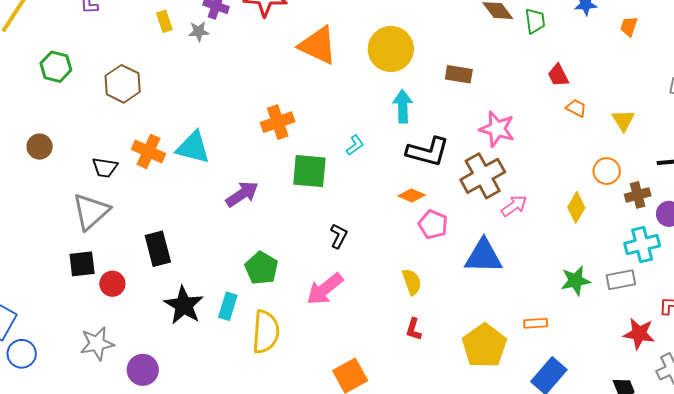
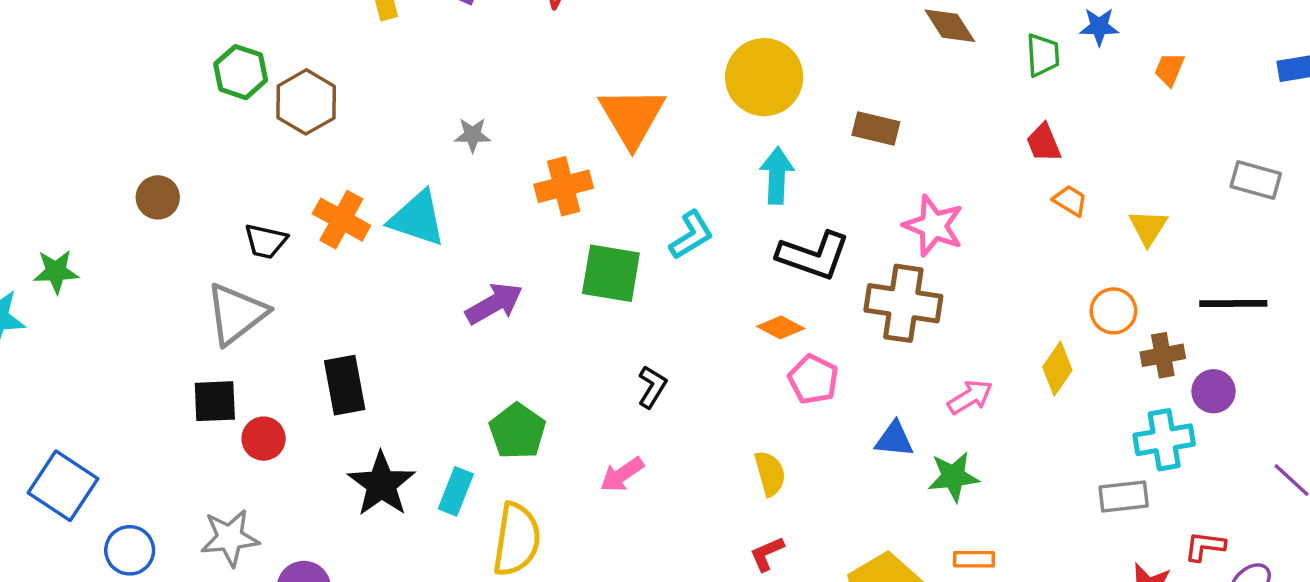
green trapezoid: (535, 21) -> (1043, 55), moved
gray star: (199, 31) -> (473, 135), moved
orange triangle: (318, 45) -> (632, 117), moved, turned 30
green hexagon: (56, 67) -> (241, 72), moved
cyan L-shape: (355, 145) -> (691, 235), size x1.4
brown cross: (483, 176) -> (903, 303), turned 33
pink arrow: (514, 206) -> (970, 397), moved
blue triangle: (483, 256) -> (894, 439), size x0.6
green star: (576, 281) -> (953, 477), moved
pink arrow: (325, 289) -> (622, 475), size x0.7
red L-shape: (414, 329) -> (767, 554), turned 45
blue circle: (22, 354) -> (130, 550), moved

